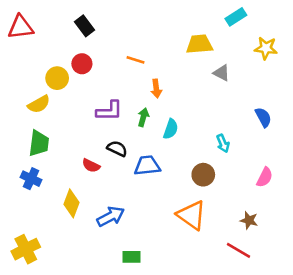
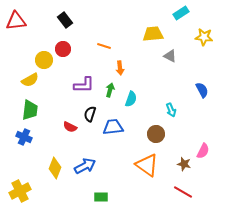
black semicircle: (117, 149) -> (90, 114), turned -98
pink semicircle: (265, 177) -> (203, 151), moved
yellow diamond: (71, 203) -> (55, 168), moved
brown star: (249, 220) -> (184, 164), moved

